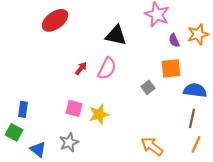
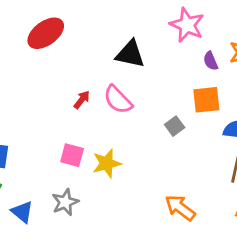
pink semicircle: (107, 68) -> (118, 100), turned 110

